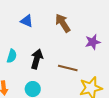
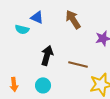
cyan semicircle: (12, 56) -> (22, 29), moved, turned 88

